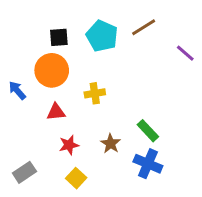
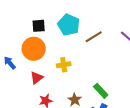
brown line: (144, 27) -> (94, 37), moved
red triangle: (56, 112) -> (37, 78), turned -32

